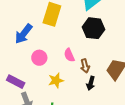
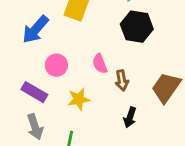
purple rectangle: (16, 82) -> (34, 92), moved
black arrow: (91, 83) -> (130, 117), moved

